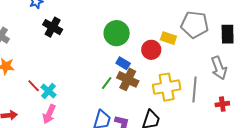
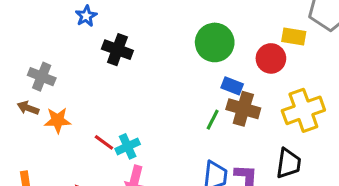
cyan cross: (49, 91) -> (128, 146), turned 35

